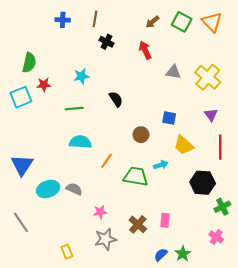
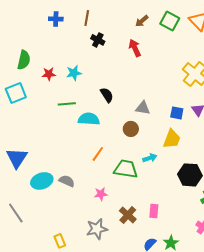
gray triangle: (173, 72) -> (143, 108), moved
red star: (44, 85) -> (49, 74), moved
blue square: (169, 118) -> (177, 113), moved
cyan semicircle: (80, 142) -> (89, 119), moved
yellow trapezoid: (184, 145) -> (172, 139), turned -110
pink star: (100, 212) -> (101, 194), moved

